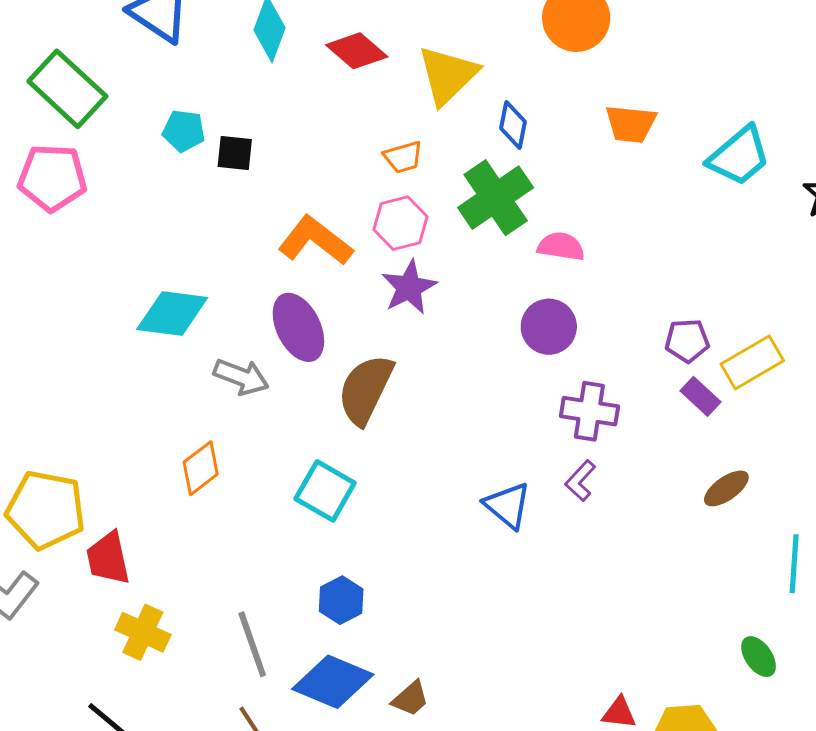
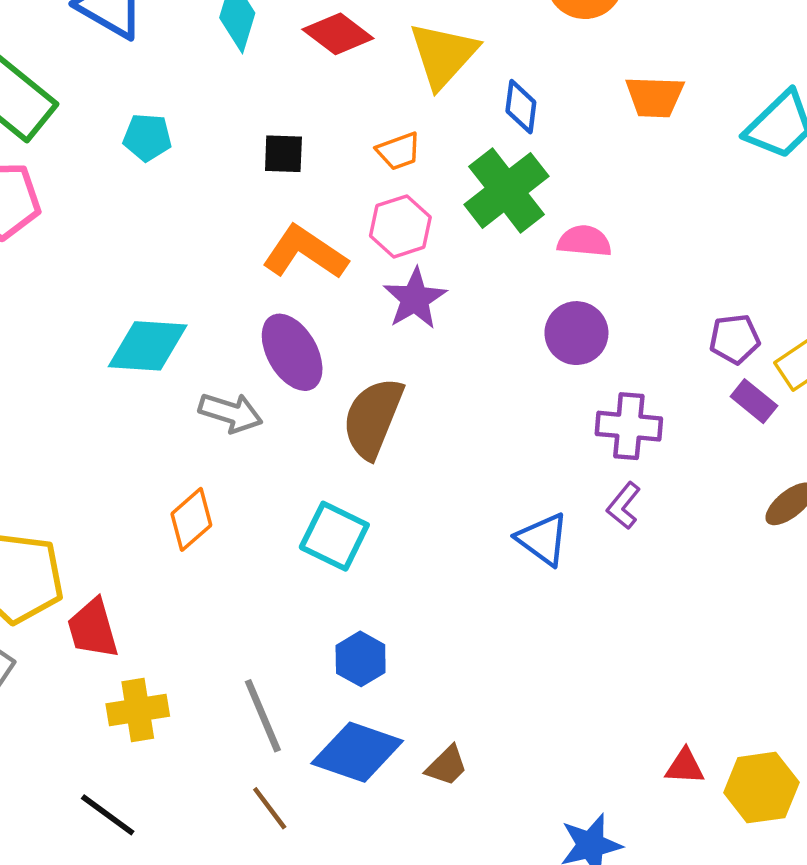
black square: (235, 153) -> (283, 154), moved
yellow cross: (143, 632) -> (138, 710), turned -30

